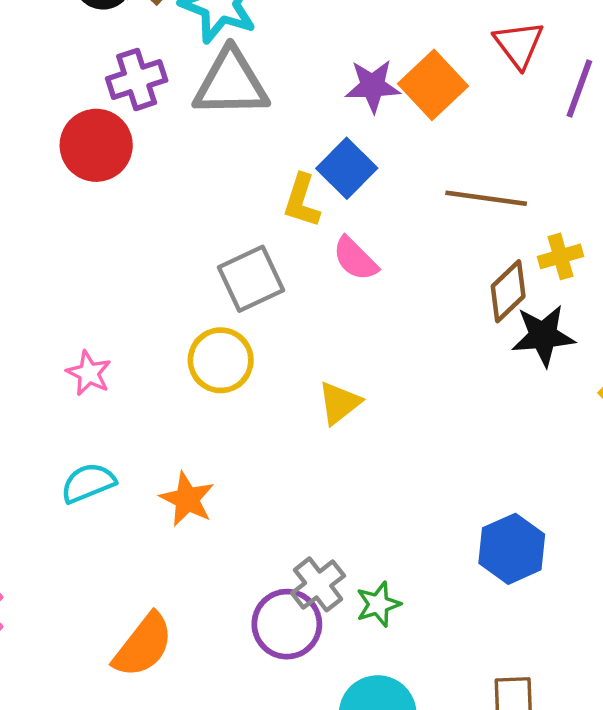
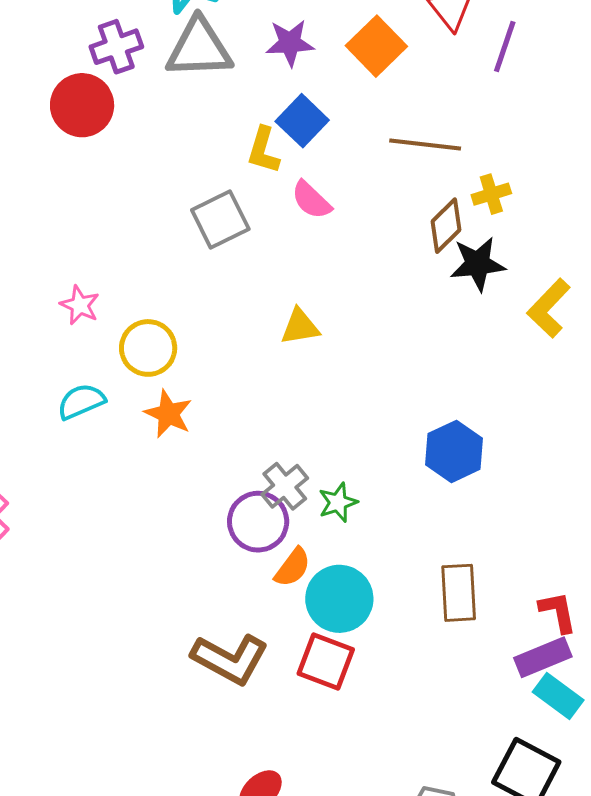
purple star: (373, 86) -> (290, 43), moved
yellow circle: (221, 360) -> (148, 348), moved
yellow triangle: (339, 403) -> (300, 327), turned 30
orange semicircle: (143, 645) -> (293, 567), moved, size x0.7

